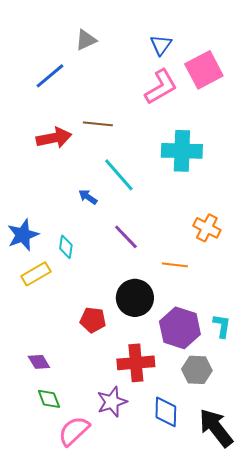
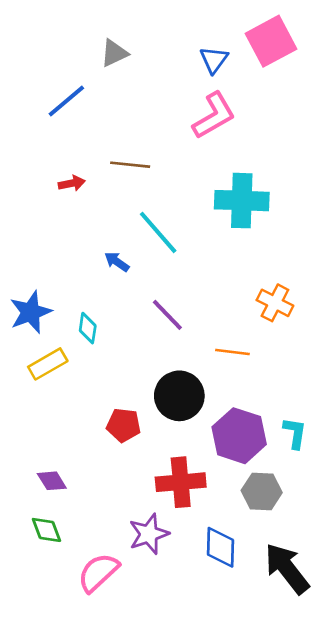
pink square: (204, 70) -> (271, 41), moved
red arrow: (54, 138) -> (72, 183), size x0.6
green diamond: (49, 399) -> (46, 530), moved

